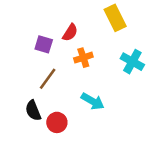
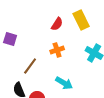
red semicircle: (70, 32) -> (57, 24), moved
purple square: (44, 44) -> (10, 39), moved

